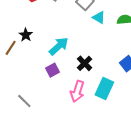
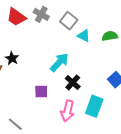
cyan arrow: (59, 46) -> (59, 62), moved
purple square: (53, 70) -> (41, 92), turned 32

